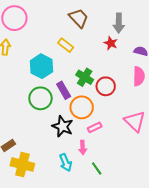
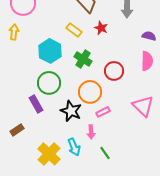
red star: (111, 43) -> (101, 28), moved
green cross: (85, 77) -> (83, 59), moved
purple rectangle: (64, 90) -> (36, 104), moved
yellow cross: (22, 165) -> (49, 154), moved, turned 30

